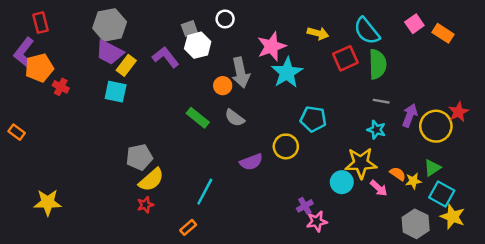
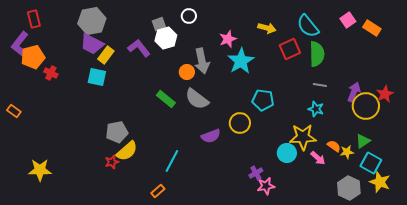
pink star: (272, 46) -> (228, 39), size x0.7
purple arrow: (410, 115) -> (354, 92), moved
gray semicircle: (235, 118) -> (197, 99), size x1.4
red star: (145, 205) -> (112, 162), moved

